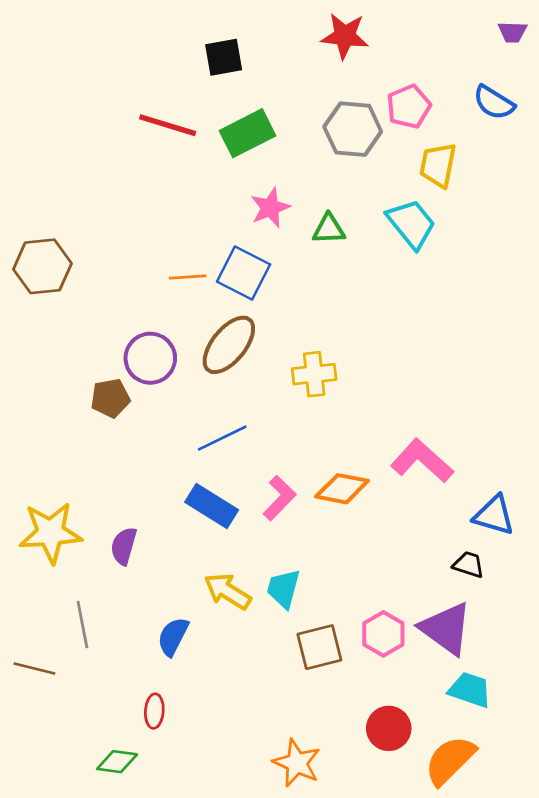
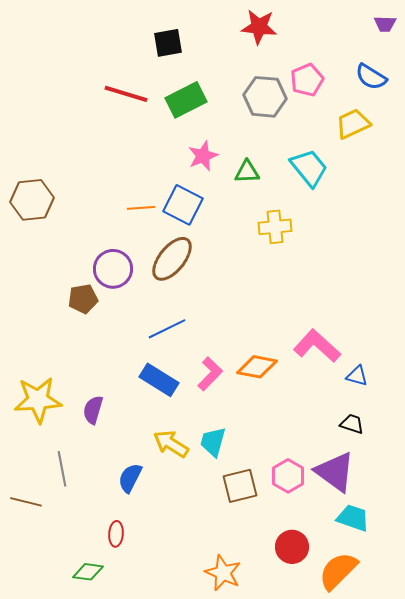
yellow trapezoid: (438, 165) -> (353, 124), moved, turned 54
yellow cross: (314, 374) -> (275, 227), moved
blue triangle: (494, 515) -> (357, 376), moved, size x0.7

